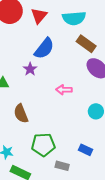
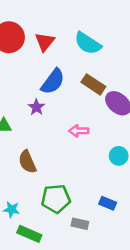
cyan semicircle: (74, 18) -> (88, 43), turned 40
brown rectangle: (86, 44) -> (93, 84), moved

